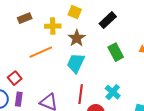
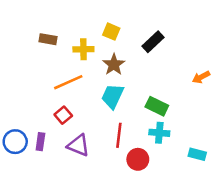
brown rectangle: (25, 18) -> (48, 39), turned 32
green rectangle: (116, 52) -> (157, 106), moved, turned -36
red square: (15, 78) -> (63, 115), moved
cyan cross: (113, 92) -> (159, 133), turned -35

